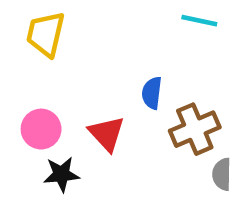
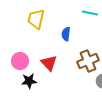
yellow trapezoid: (46, 34) -> (36, 19), moved
blue semicircle: (152, 93) -> (66, 34), moved

